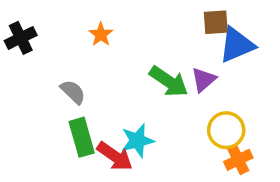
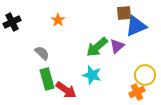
green arrow: (169, 81) -> (97, 47), turned 105
yellow circle: (226, 130) -> (145, 75), moved
cyan star: (137, 141) -> (92, 75), moved, turned 30

